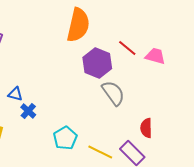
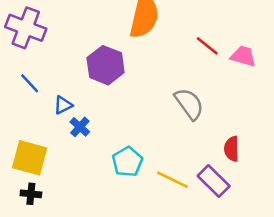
purple hexagon: (97, 63) -> (106, 65), moved
blue triangle: (15, 94) -> (63, 105), turned -42

